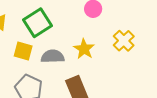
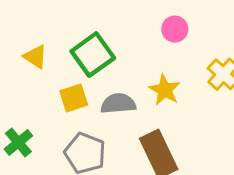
yellow square: (23, 51) -> (74, 98), turned -30

